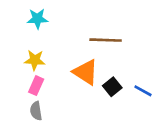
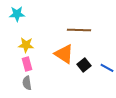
cyan star: (37, 19) -> (17, 14), moved
pink rectangle: (36, 86) -> (27, 64), turned -40

